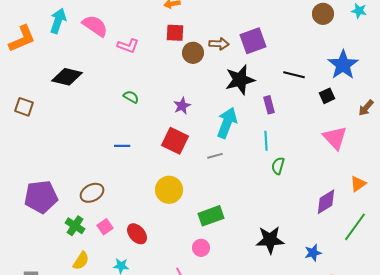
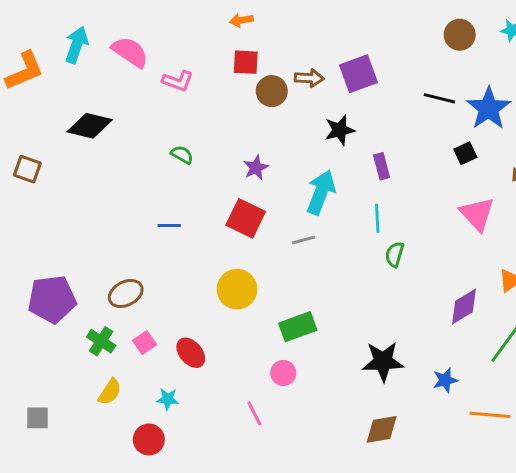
black line: (294, 75) -> (439, 98), moved
black star: (240, 80) -> (340, 130), size x0.7

